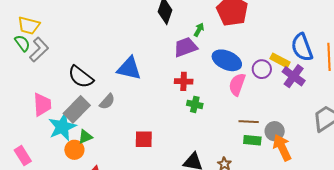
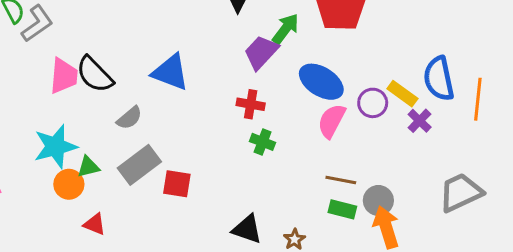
green arrow: (199, 30) -> (285, 29), size x1.5
purple trapezoid: (185, 47) -> (261, 52), turned -35
purple cross: (294, 76) -> (420, 121), size x0.7
pink trapezoid: (42, 105) -> (64, 76), moved
gray rectangle: (77, 109) -> (139, 165), moved

